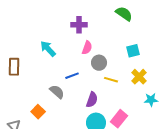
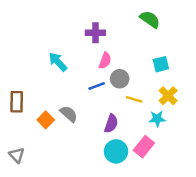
brown rectangle: (14, 67) -> (17, 102), moved
blue line: (72, 76) -> (97, 86), moved
cyan star: (151, 100) -> (157, 119), moved
orange square: (38, 112) -> (46, 120), moved

